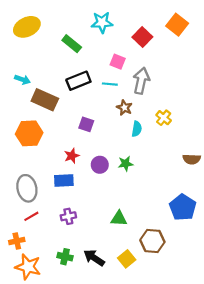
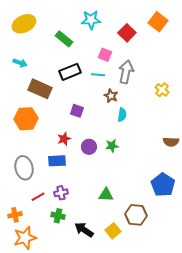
cyan arrow: (22, 80) -> (20, 63), moved
yellow cross: (164, 118) -> (162, 90), moved
red line: (31, 216) -> (38, 197), moved
green cross: (65, 257) -> (58, 216), moved
orange star: (28, 267) -> (25, 238), turned -30

